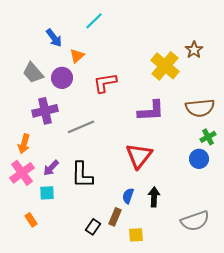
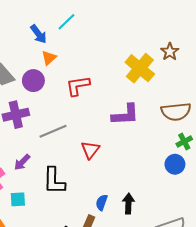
blue arrow: (54, 38) -> (39, 34), moved
red triangle: (139, 156) -> (90, 150), moved, size x0.7
purple arrow: (51, 168) -> (22, 162), moved

